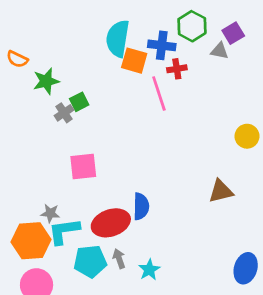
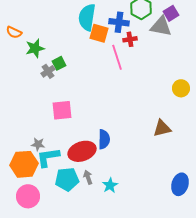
gray triangle: (219, 51) -> (161, 26), size x1.6

